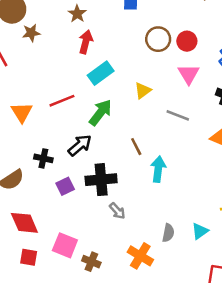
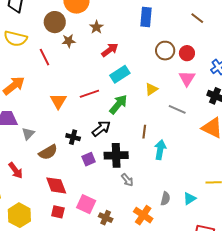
brown star: (77, 14) -> (96, 27), moved
red arrow: (86, 42) -> (110, 50), turned 36
brown line: (136, 147) -> (144, 132), turned 32

